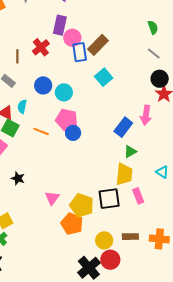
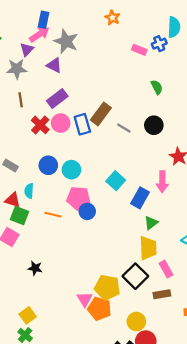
purple rectangle: (60, 25) -> (57, 99), turned 48
pink circle: (72, 38) -> (61, 123), moved
gray line: (154, 53) -> (124, 128), moved
brown line: (17, 56) -> (21, 100), moved
cyan square: (104, 77) -> (116, 181), moved
black circle: (160, 79) -> (154, 125), moved
pink triangle: (52, 198) -> (85, 299), moved
black square: (109, 199) -> (135, 276), turned -30
brown rectangle: (130, 237) -> (162, 294), moved

